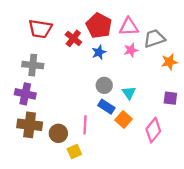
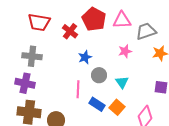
pink star: (131, 50) -> (125, 51), moved
blue star: (99, 52) -> (85, 57), moved
blue rectangle: (106, 107) -> (97, 104), moved
pink line: (85, 125) -> (78, 89), moved

